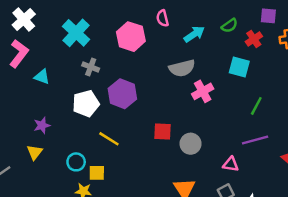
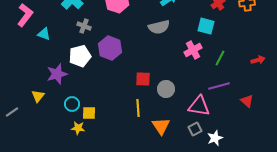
pink cross: (203, 91) -> (193, 50), moved
purple star: (42, 125) -> (57, 74), moved, size x1.5
yellow line: (109, 139) -> (138, 108), moved, turned 54
pink triangle: (231, 164) -> (199, 106), size x1.6

